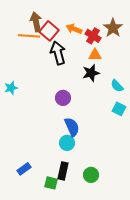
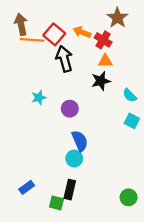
brown arrow: (36, 22) -> (21, 24), moved
brown star: (113, 28) -> (117, 18), moved
cyan star: (11, 88) -> (39, 98), moved
green circle: (91, 175) -> (129, 197), moved

